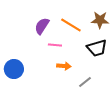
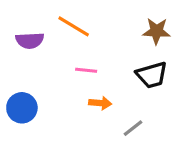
orange line: (71, 25) -> (74, 26), moved
purple semicircle: (42, 26) -> (30, 40), moved, turned -126

